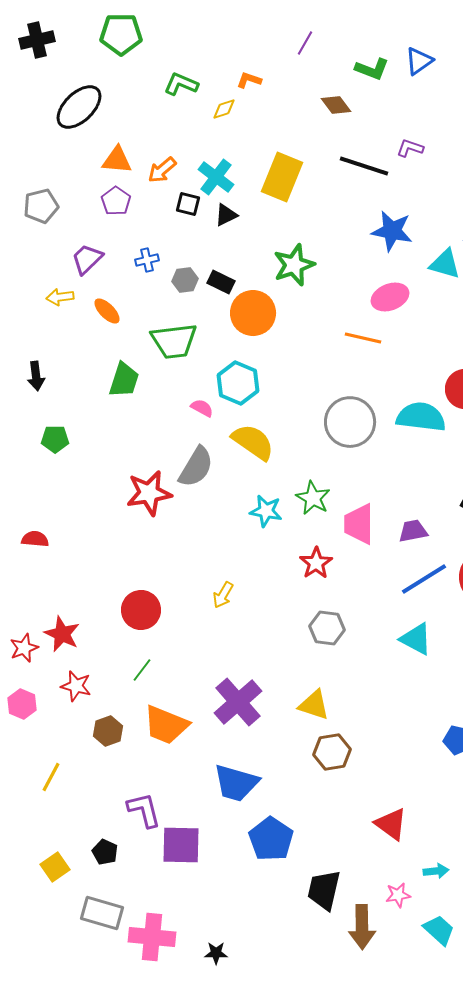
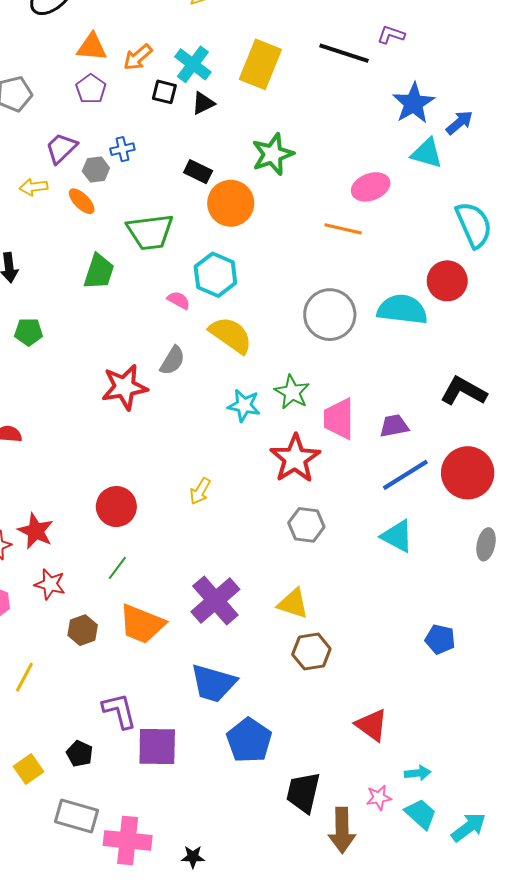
blue star: (392, 231) -> (414, 103), moved, turned 30
gray hexagon: (185, 280) -> (96, 170), moved
gray semicircle: (196, 467) -> (173, 361), size x0.7
red star: (316, 563) -> (295, 459), size x1.5
cyan trapezoid: (439, 930) -> (421, 814), moved

